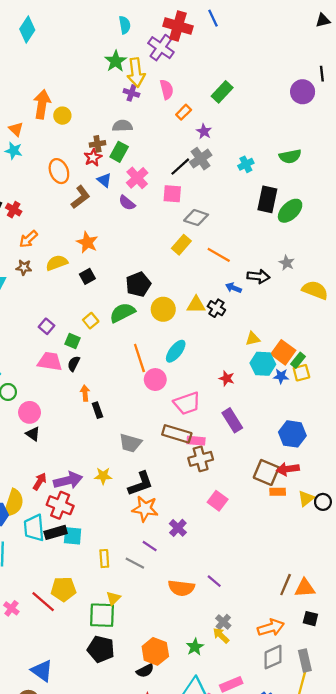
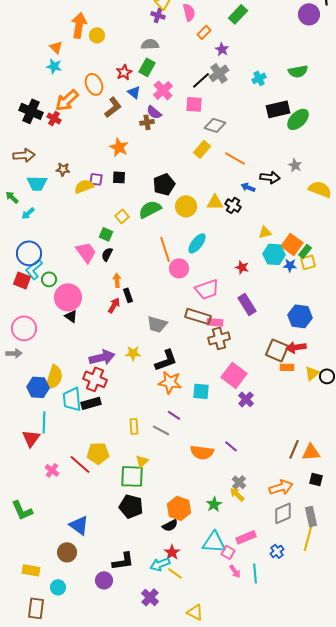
brown cross: (97, 144) -> (147, 122), moved
black rectangle: (267, 199) -> (278, 109), turned 65
orange arrow: (28, 239) -> (67, 100), moved, size x1.4
yellow semicircle: (57, 263) -> (84, 186), moved
black square: (87, 276) -> (119, 177), turned 32
purple square: (47, 326) -> (96, 179), moved, turned -32
pink trapezoid: (50, 361) -> (86, 252), turned 45
pink circle: (30, 412) -> (68, 297), size x1.4
red arrow: (40, 481) -> (114, 305), moved
pink square: (218, 501) -> (234, 375), size x1.4
purple cross: (178, 528) -> (246, 399), moved
cyan square: (73, 536) -> (201, 391), moved

